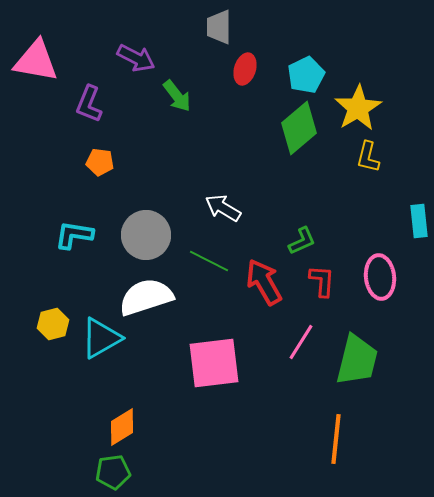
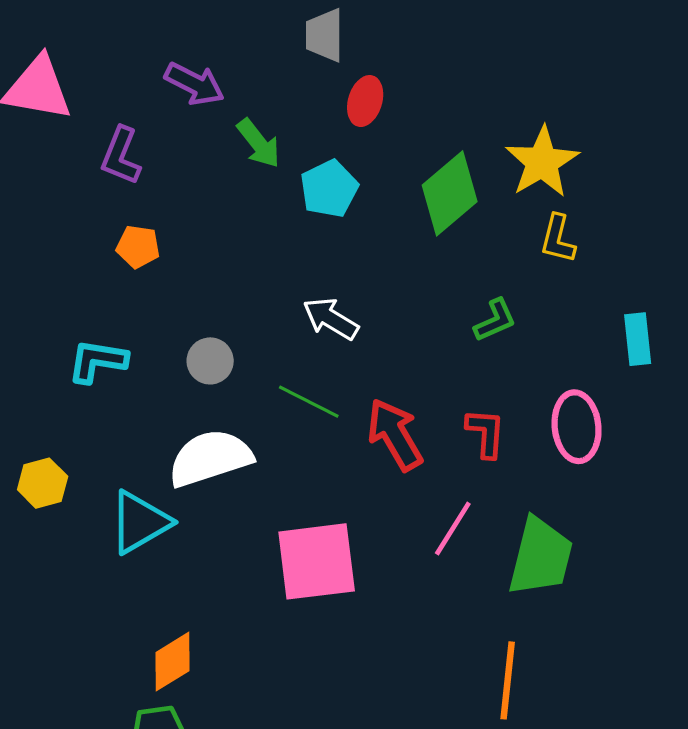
cyan pentagon: (306, 75) -> (329, 189), moved
gray circle: (146, 235) -> (210, 361), size x0.6
green L-shape: (302, 241) -> (495, 320), moved
yellow hexagon: (53, 324) -> (43, 483), moved

